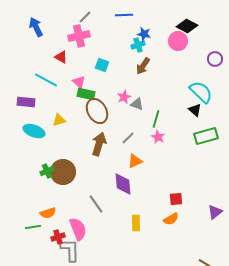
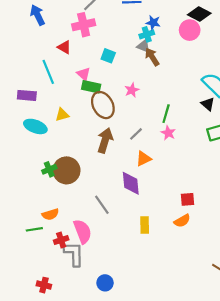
brown arrow: (143, 66) -> (152, 57), turned 114
cyan line: (46, 80) -> (48, 72), turned 40
gray triangle: (137, 104) -> (144, 46), moved

